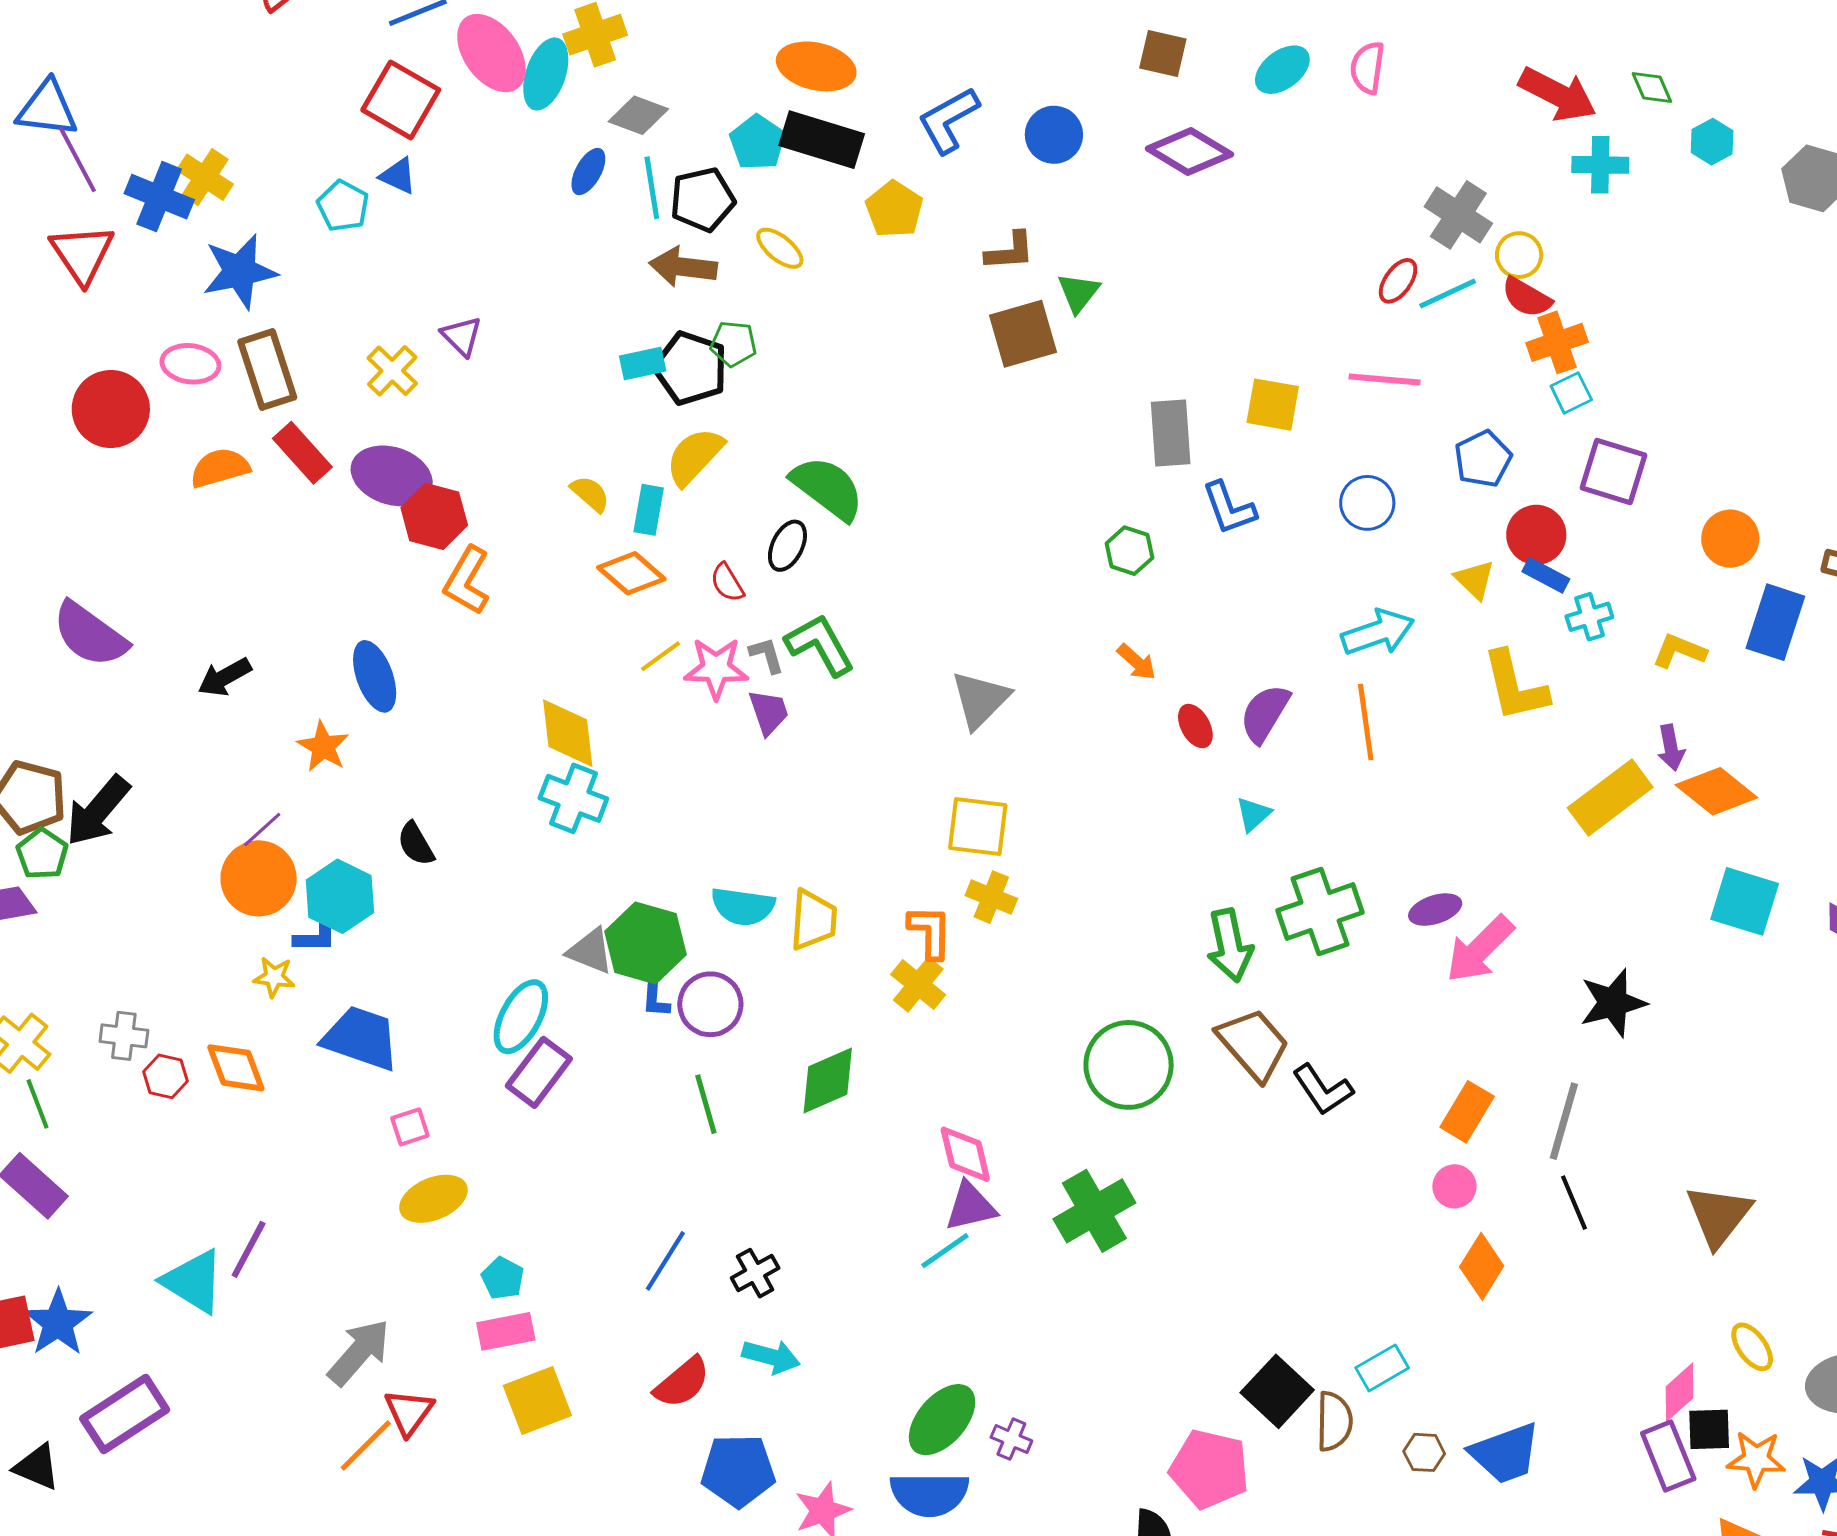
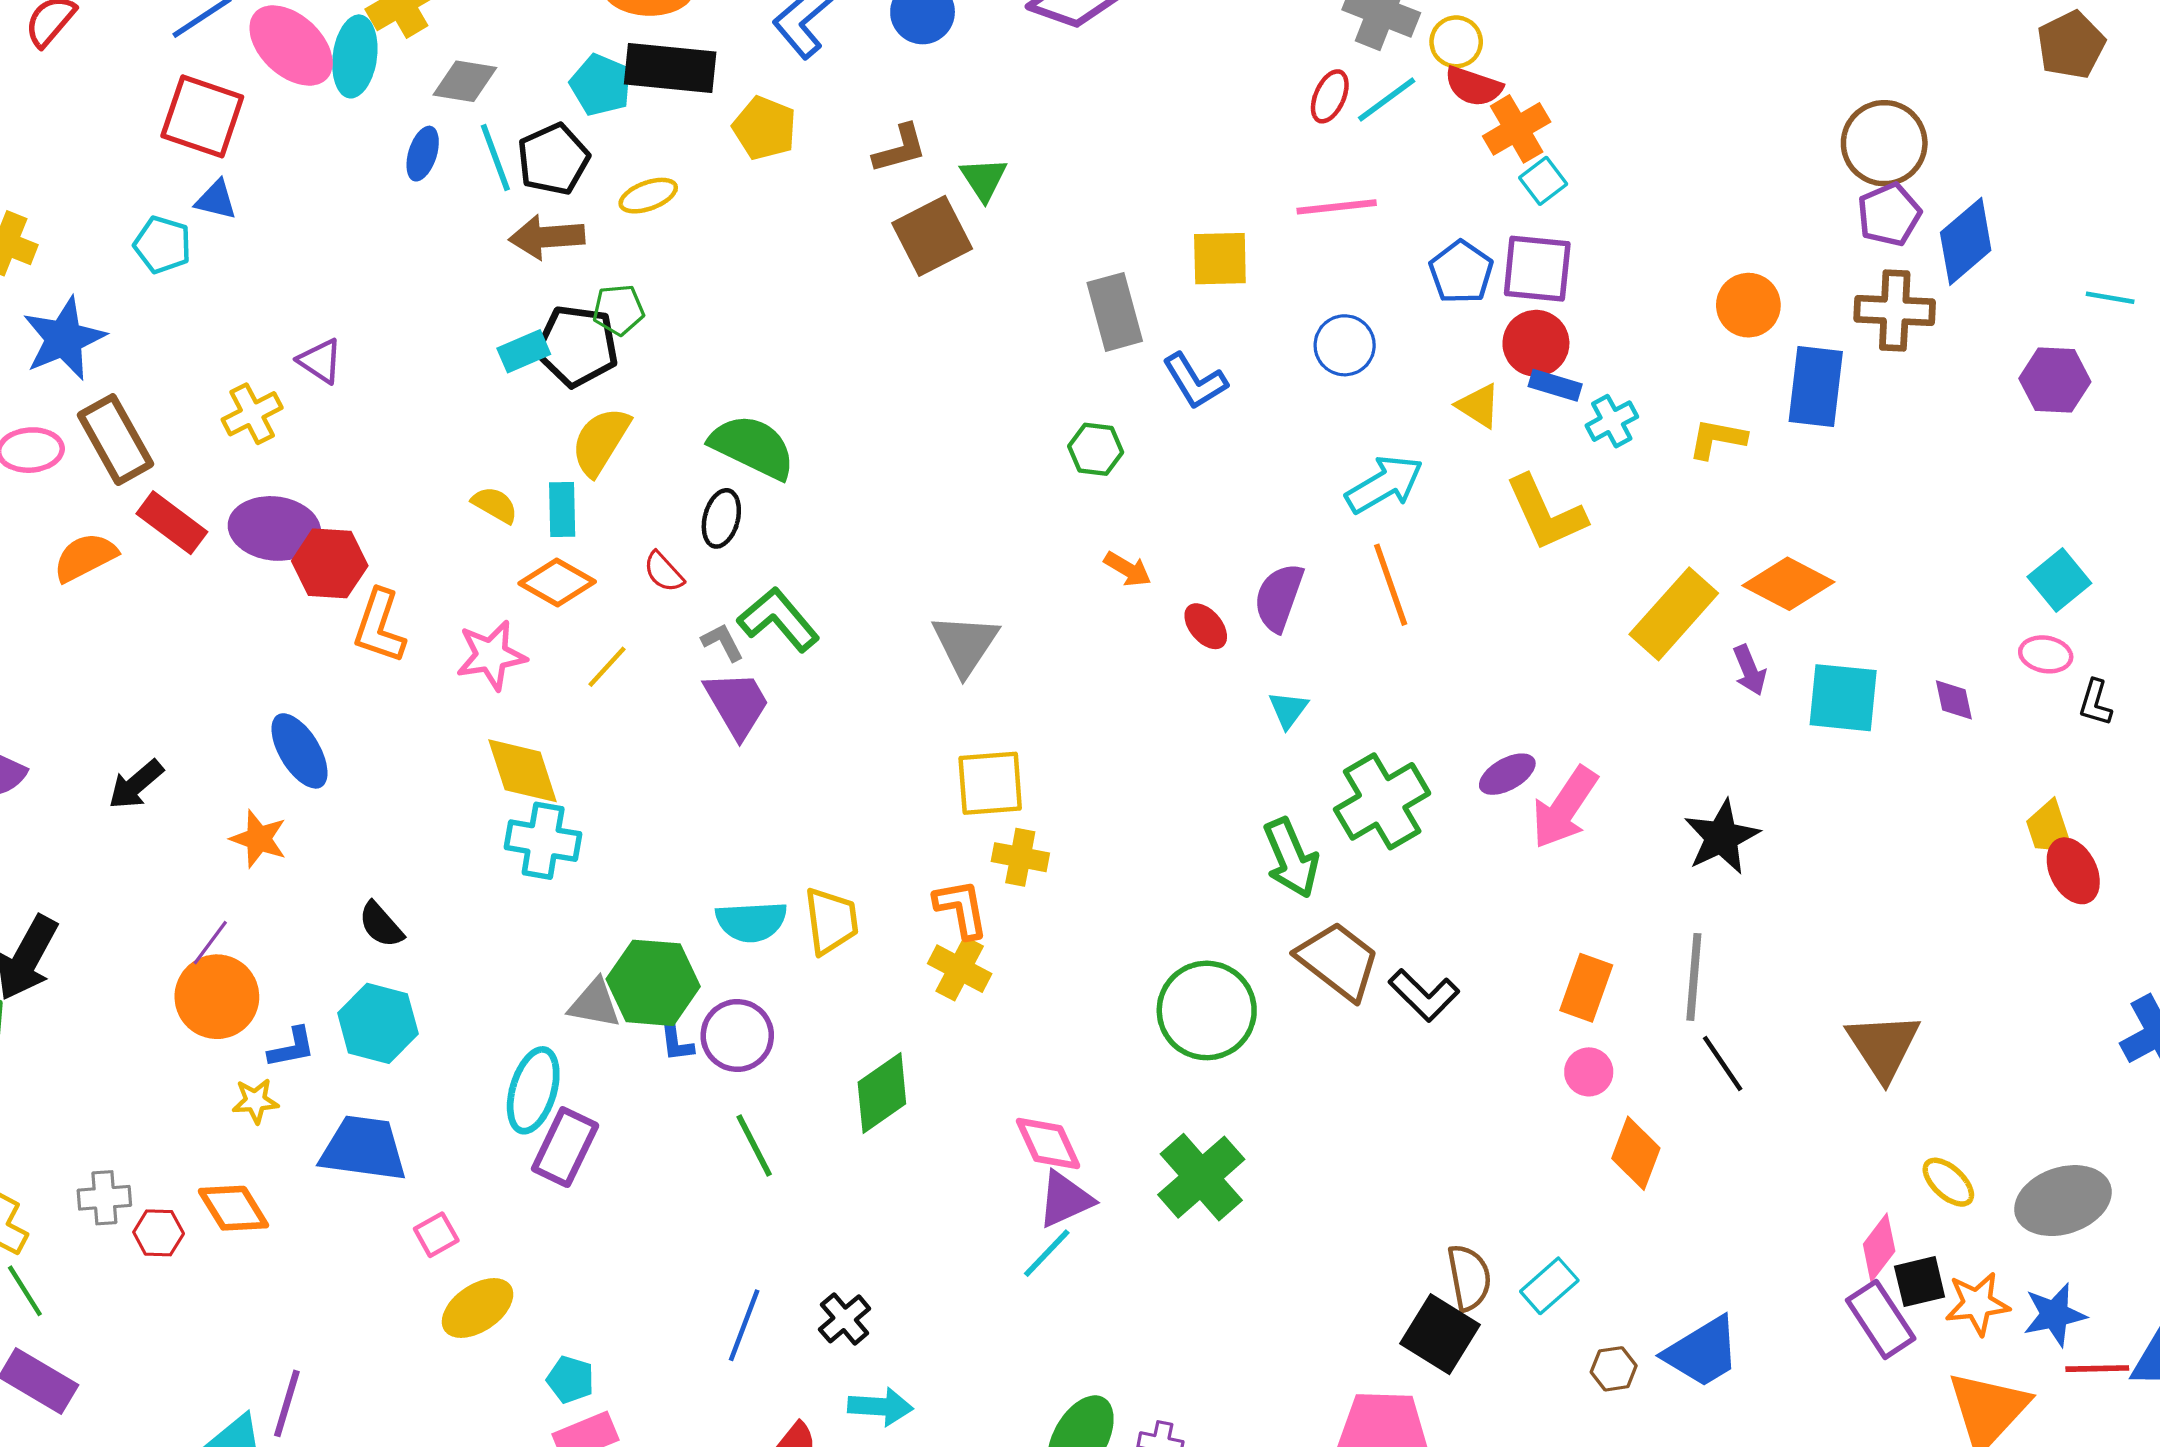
yellow ellipse: (780, 248) -> (648, 196), turned -48
yellow cross: (392, 371) -> (252, 414), turned 30
purple square: (1614, 471) -> (1537, 269), moved
pink star: (716, 668) -> (491, 655), moved
purple trapezoid: (769, 712) -> (737, 704), size x1.4
purple arrow: (1671, 748) -> (1750, 670), moved
cyan hexagon: (340, 896) -> (378, 1023), moved
brown semicircle: (1334, 1421) -> (1469, 1278), moved

